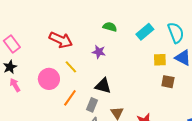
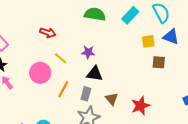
green semicircle: (110, 27) -> (95, 14), size x1.5
red arrow: (61, 40) -> (48, 33), size x0.7
purple star: (99, 52) -> (88, 52), moved

